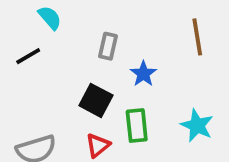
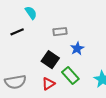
gray rectangle: (108, 46) -> (60, 32), turned 64
green rectangle: (137, 125) -> (70, 76), turned -42

